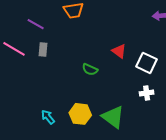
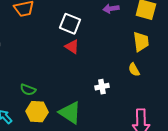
white square: (146, 63) -> (70, 24), moved
green semicircle: (90, 69) -> (28, 90), moved

